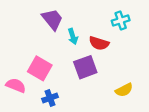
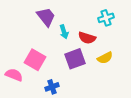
yellow semicircle: (124, 90) -> (105, 58), moved
blue cross: (50, 98) -> (52, 87), moved

